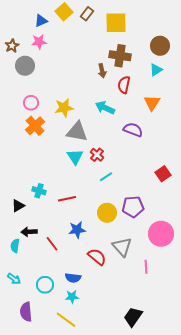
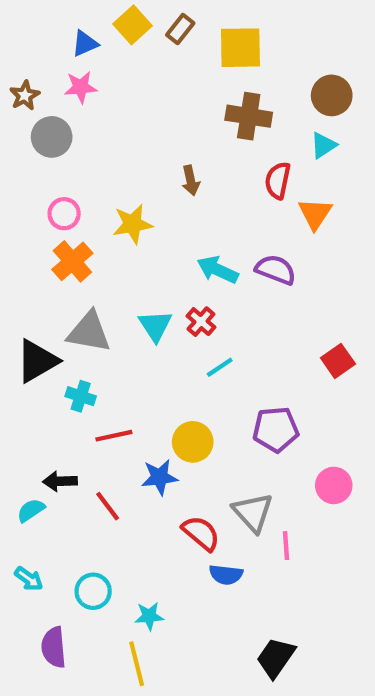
brown arrow: (102, 71) -> (191, 180), moved
red semicircle: (124, 85) -> (278, 180), moved
cyan arrow: (105, 108) -> (218, 270), moved
gray triangle: (77, 132) -> (89, 332), moved
red line: (67, 199) -> (114, 436), moved
black triangle: (18, 206) -> (37, 361), moved, size x1.6
yellow circle: (107, 213) -> (193, 442), moved
pink circle: (161, 234) -> (334, 485), size x0.7
cyan semicircle: (15, 246) -> (31, 510), turned 48
pink line: (146, 267) -> (286, 546), moved
blue semicircle: (73, 278) -> (226, 575), moved
yellow line: (66, 320) -> (137, 664), turned 40

